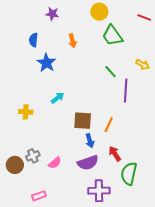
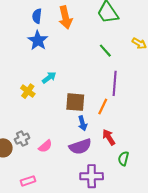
blue semicircle: (33, 40) -> (37, 16), moved
orange arrow: (72, 41) -> (65, 17), size x1.5
purple line: (126, 91) -> (115, 83), moved
yellow cross: (26, 112) -> (28, 91), moved, turned 32
green semicircle: (129, 174) -> (123, 159), size x0.6

